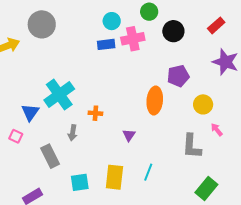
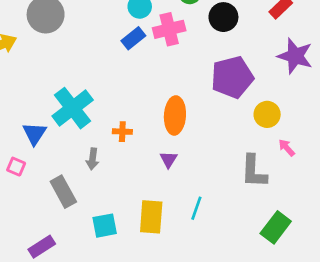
blue rectangle: (106, 44) -> (133, 38), turned -30
purple pentagon: (178, 76) -> (232, 77), size x1.4
orange ellipse: (155, 100) -> (175, 115), moved

